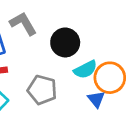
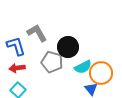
gray pentagon: (42, 90) -> (52, 62), moved

